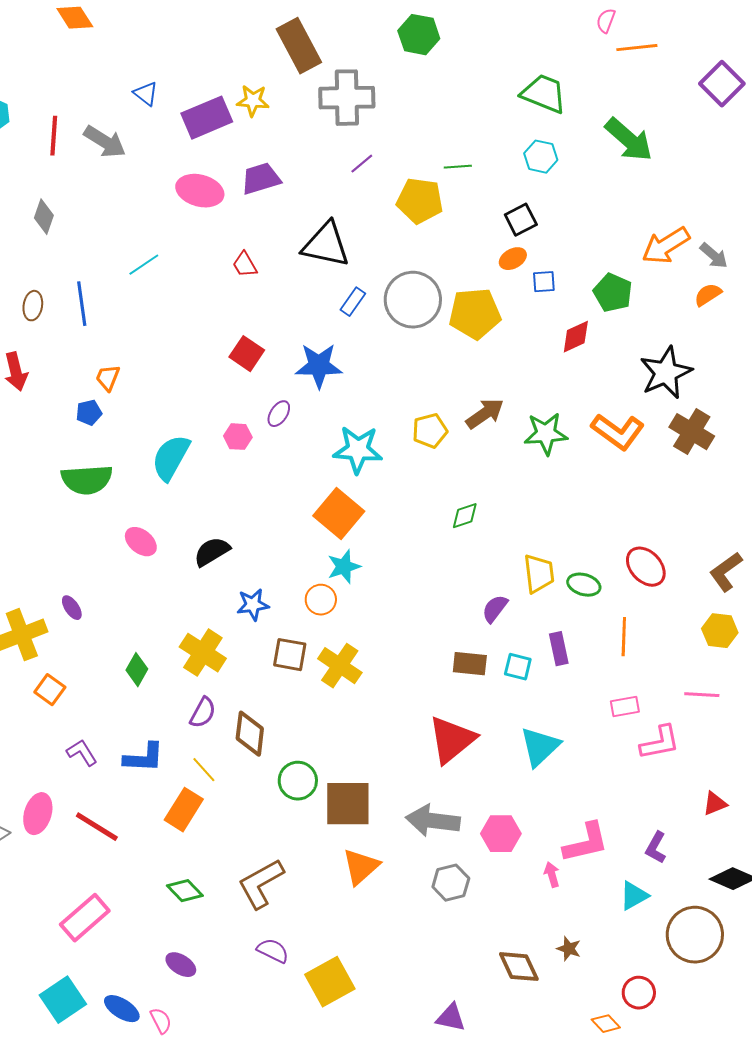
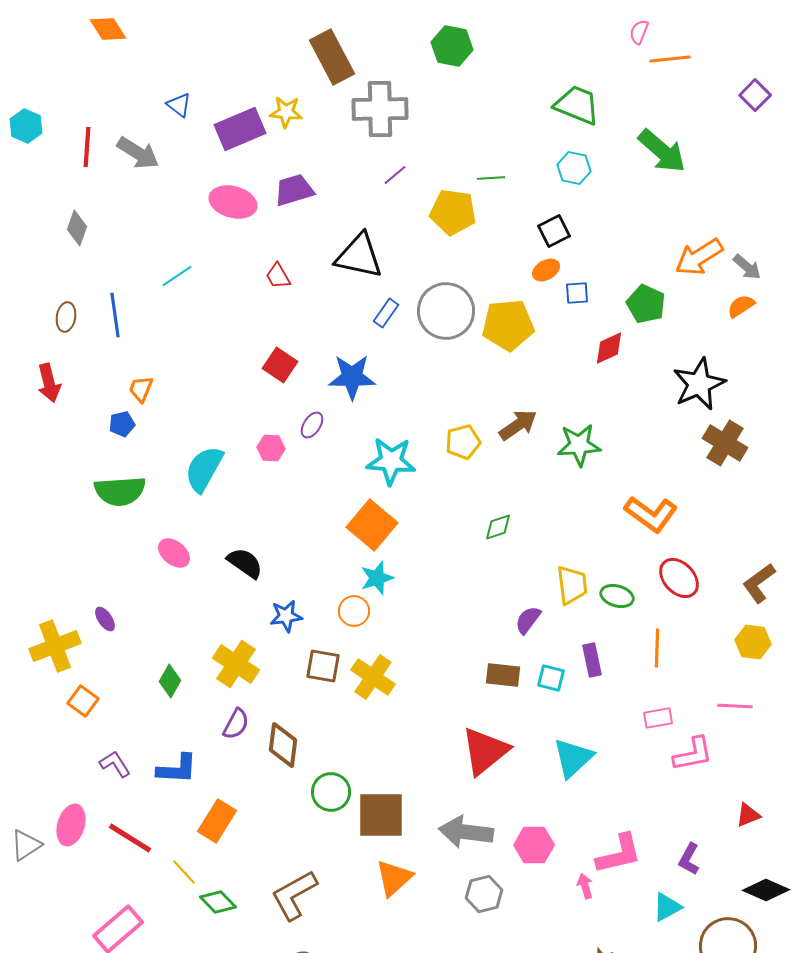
purple square: (722, 84) -> (755, 95), size x0.7
orange L-shape: (618, 432) -> (651, 514), moved
black semicircle: (212, 552) -> (245, 563), turned 66
yellow line: (204, 770) -> (184, 872), moved

